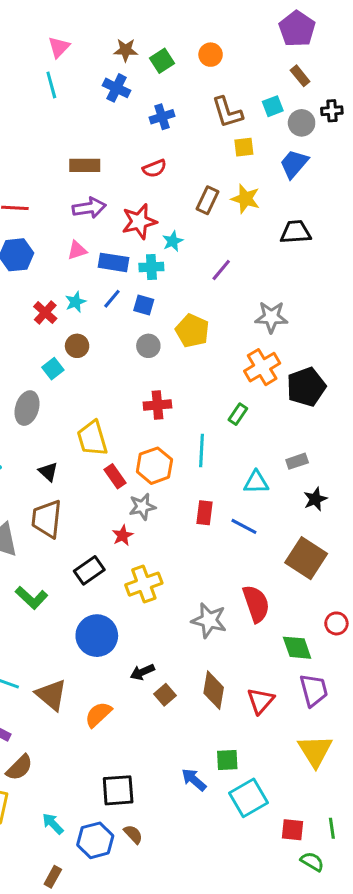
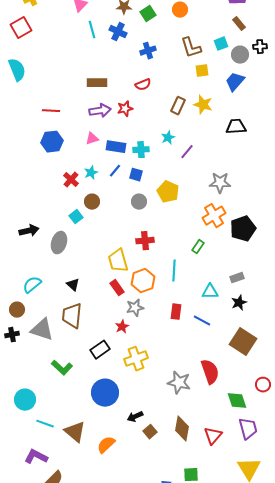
cyan line: (51, 85) -> (92, 30), moved
red star: (139, 221) -> (125, 109), moved, size x0.7
cyan star: (173, 241) -> (168, 138), moved
yellow trapezoid: (92, 438) -> (118, 261), moved
black star: (315, 499) -> (239, 303), moved

